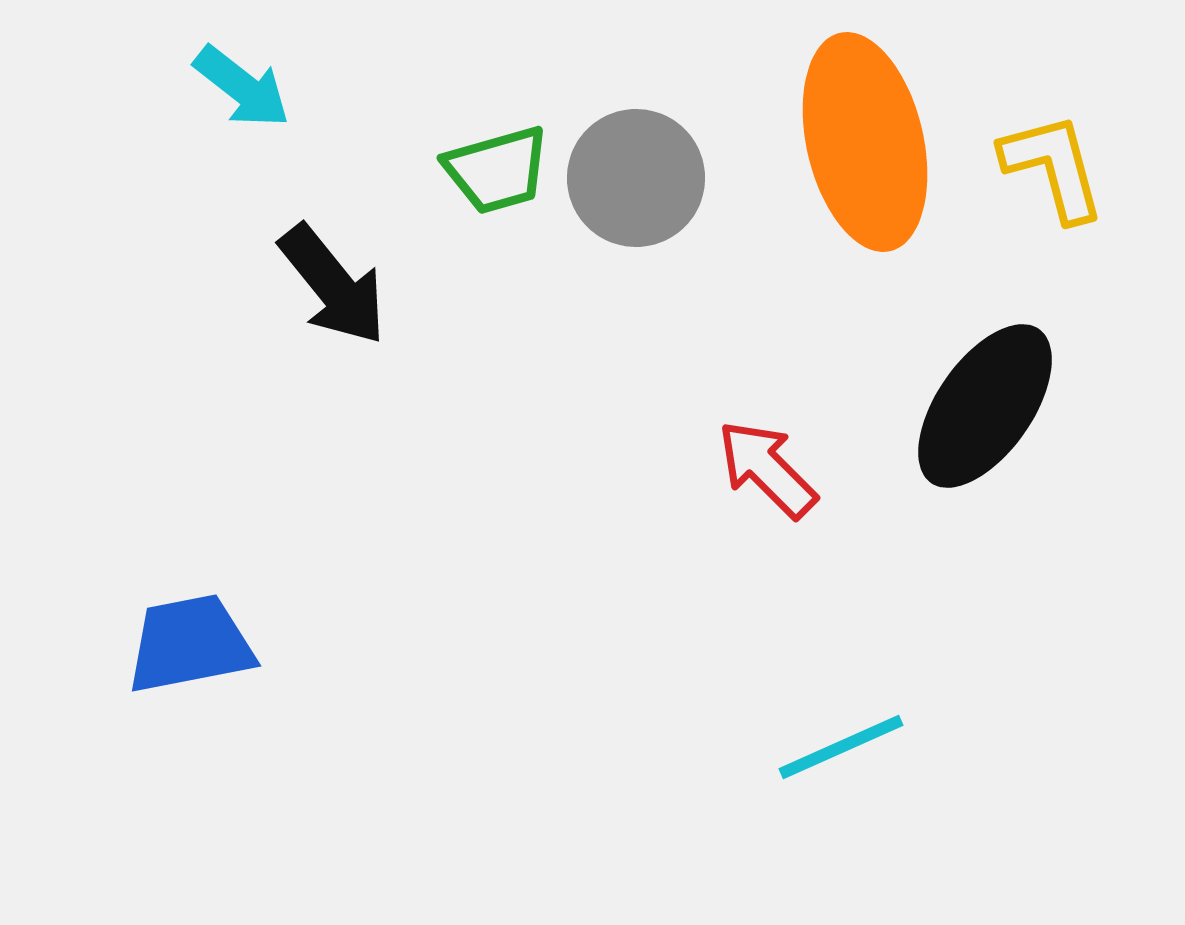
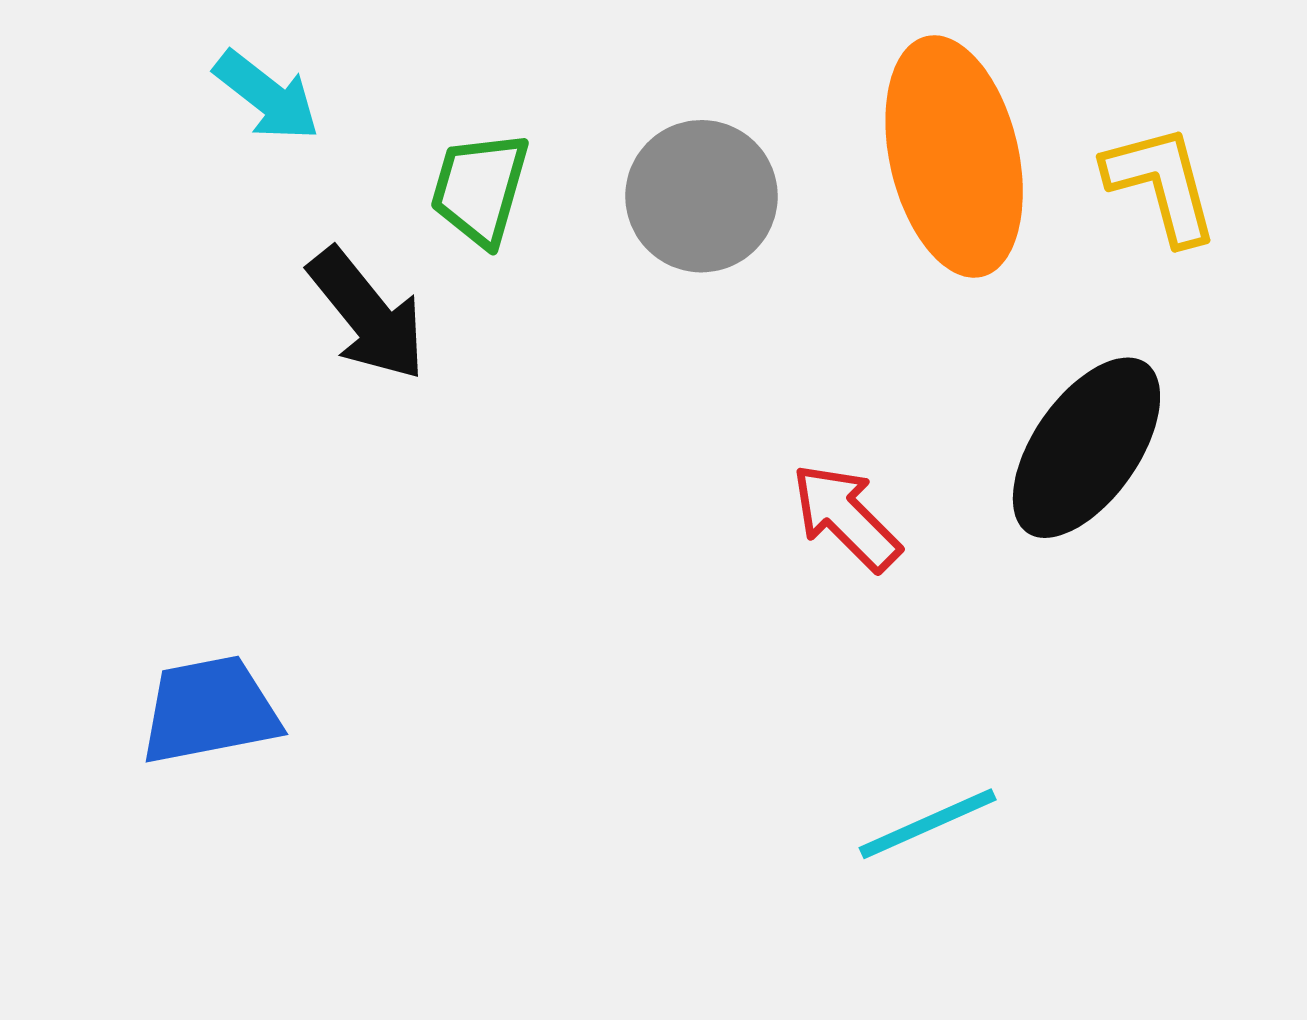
green trapezoid: (497, 170) -> (480, 188), moved, turned 122

